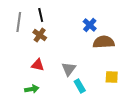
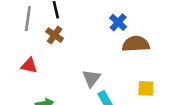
red triangle: (38, 65) -> (29, 66), moved

